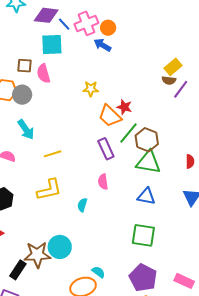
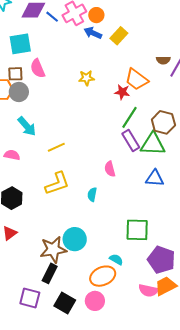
cyan square: (52, 45) -> (20, 44), moved
brown square: (24, 66) -> (15, 74), moved
yellow rectangle: (173, 67) -> (119, 36), moved
orange trapezoid: (110, 116) -> (137, 79), moved
brown hexagon: (147, 140) -> (163, 122), moved
purple rectangle: (106, 149) -> (131, 140), moved
green square: (143, 235) -> (137, 230), moved
black rectangle: (18, 270) -> (50, 273), moved

